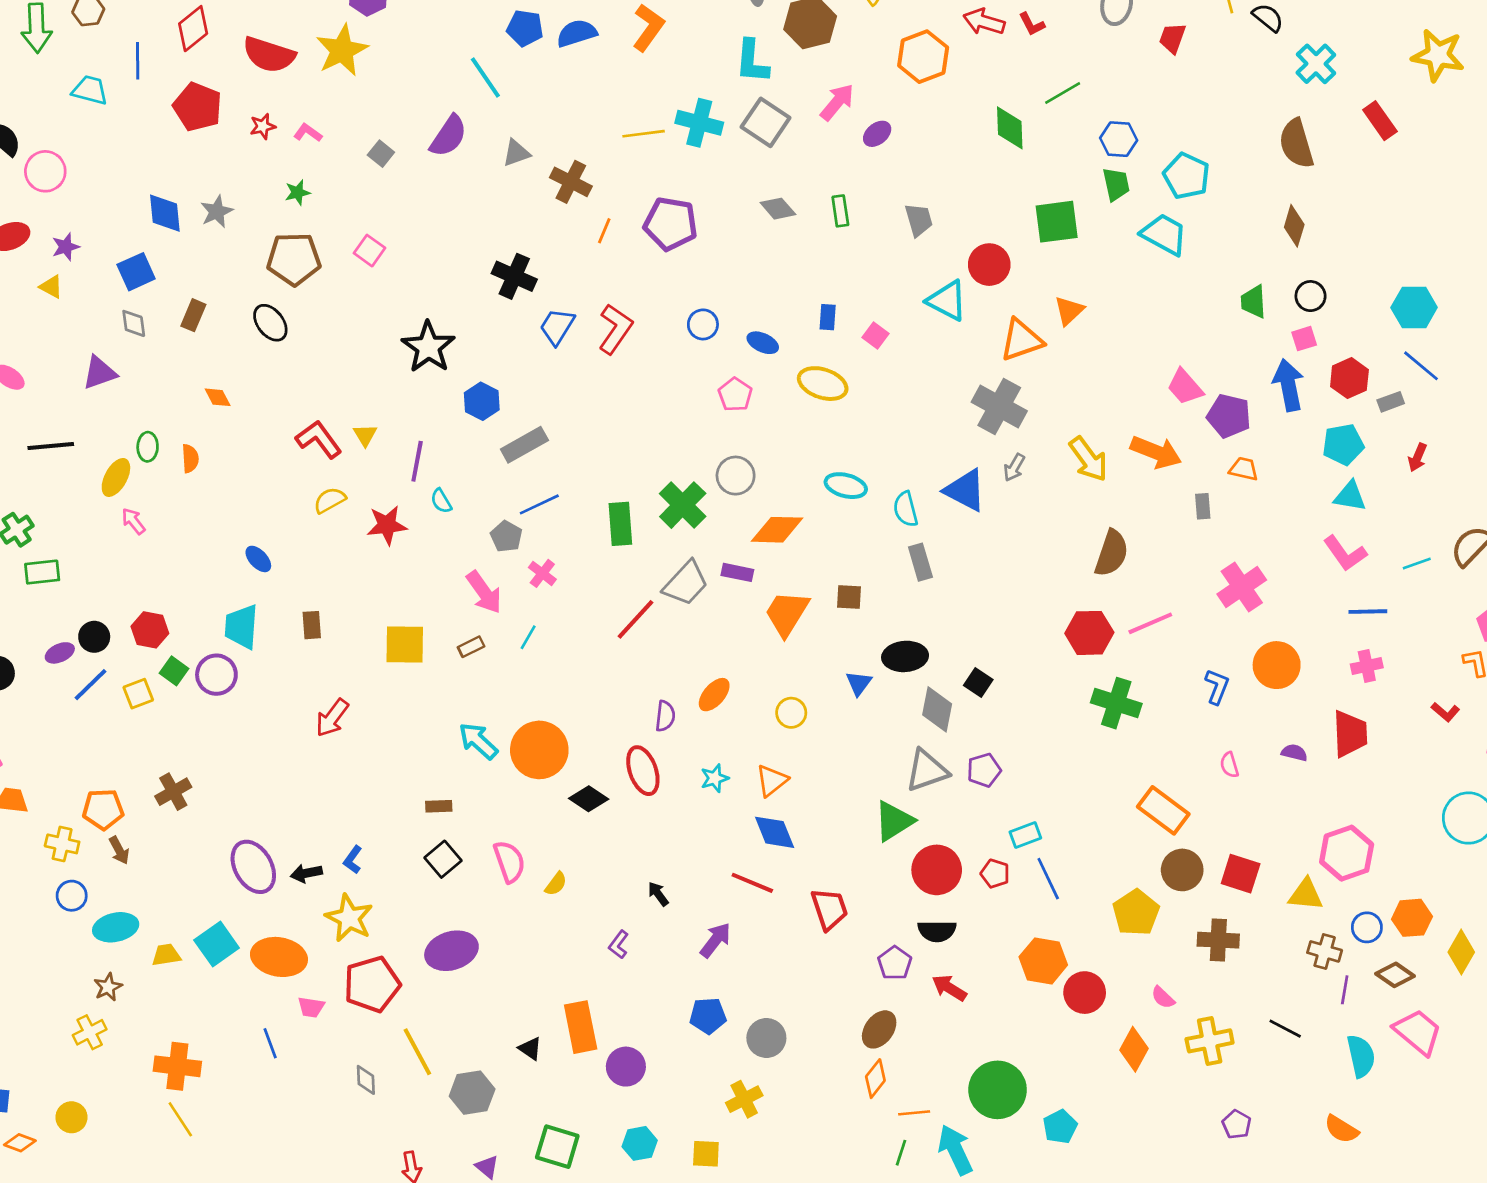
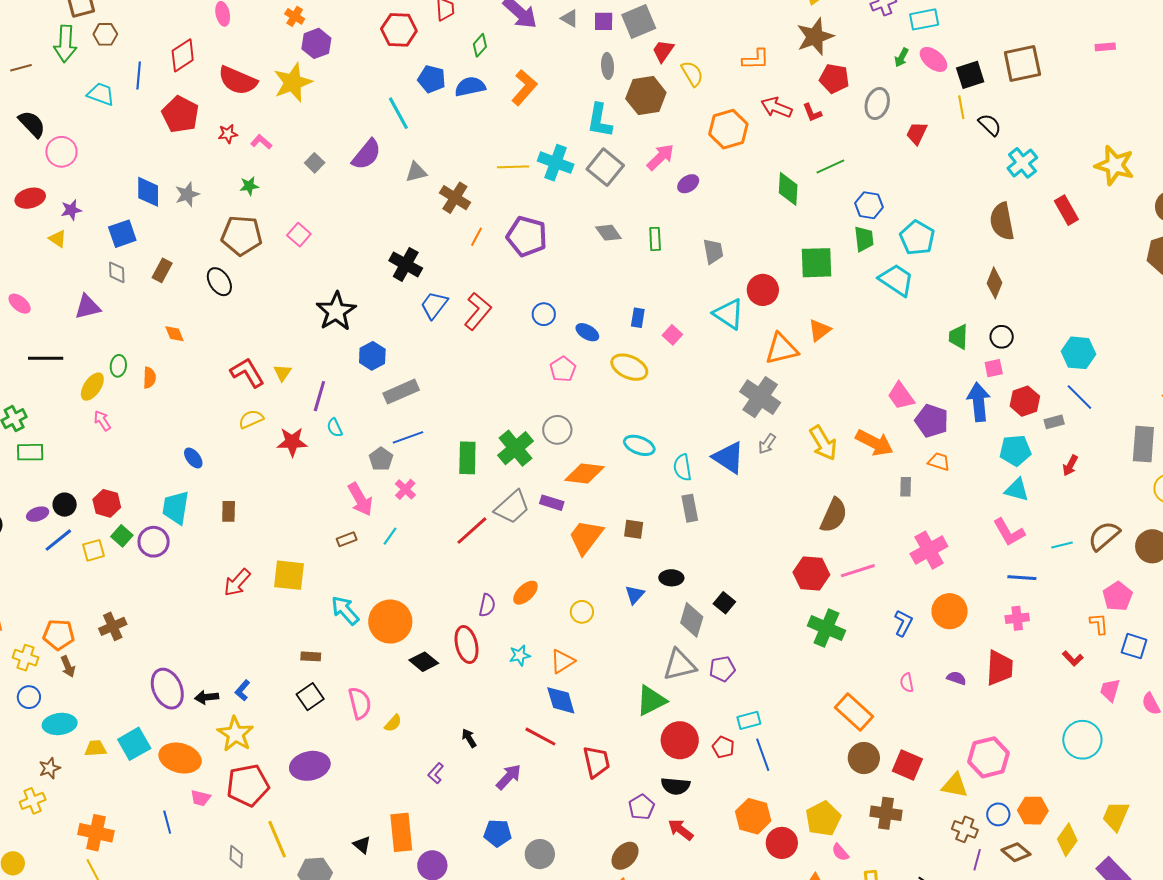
yellow square: (405, 644) -> (289, 575), moved
black ellipse: (905, 656) -> (671, 578), size x0.7
yellow pentagon: (1136, 913) -> (823, 819), moved

